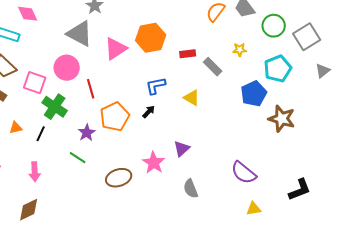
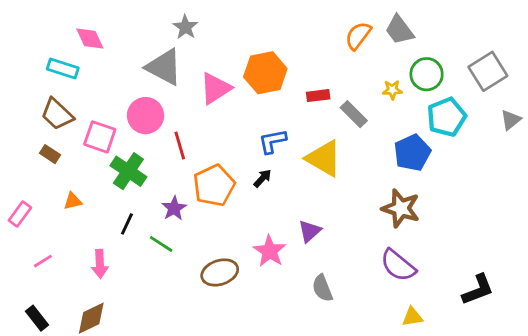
green circle: (274, 26) -> (427, 74), moved
yellow triangle: (192, 98) -> (324, 158), size x1.6
brown star: (282, 119) -> (401, 208), moved
black line: (41, 134) -> (127, 224), moved

